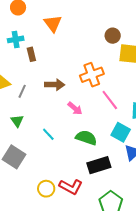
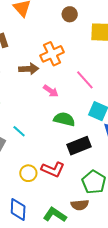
brown circle: (113, 36) -> (70, 14), moved
orange cross: (92, 75) -> (52, 54), moved
cyan line: (48, 134) -> (19, 131), moved

